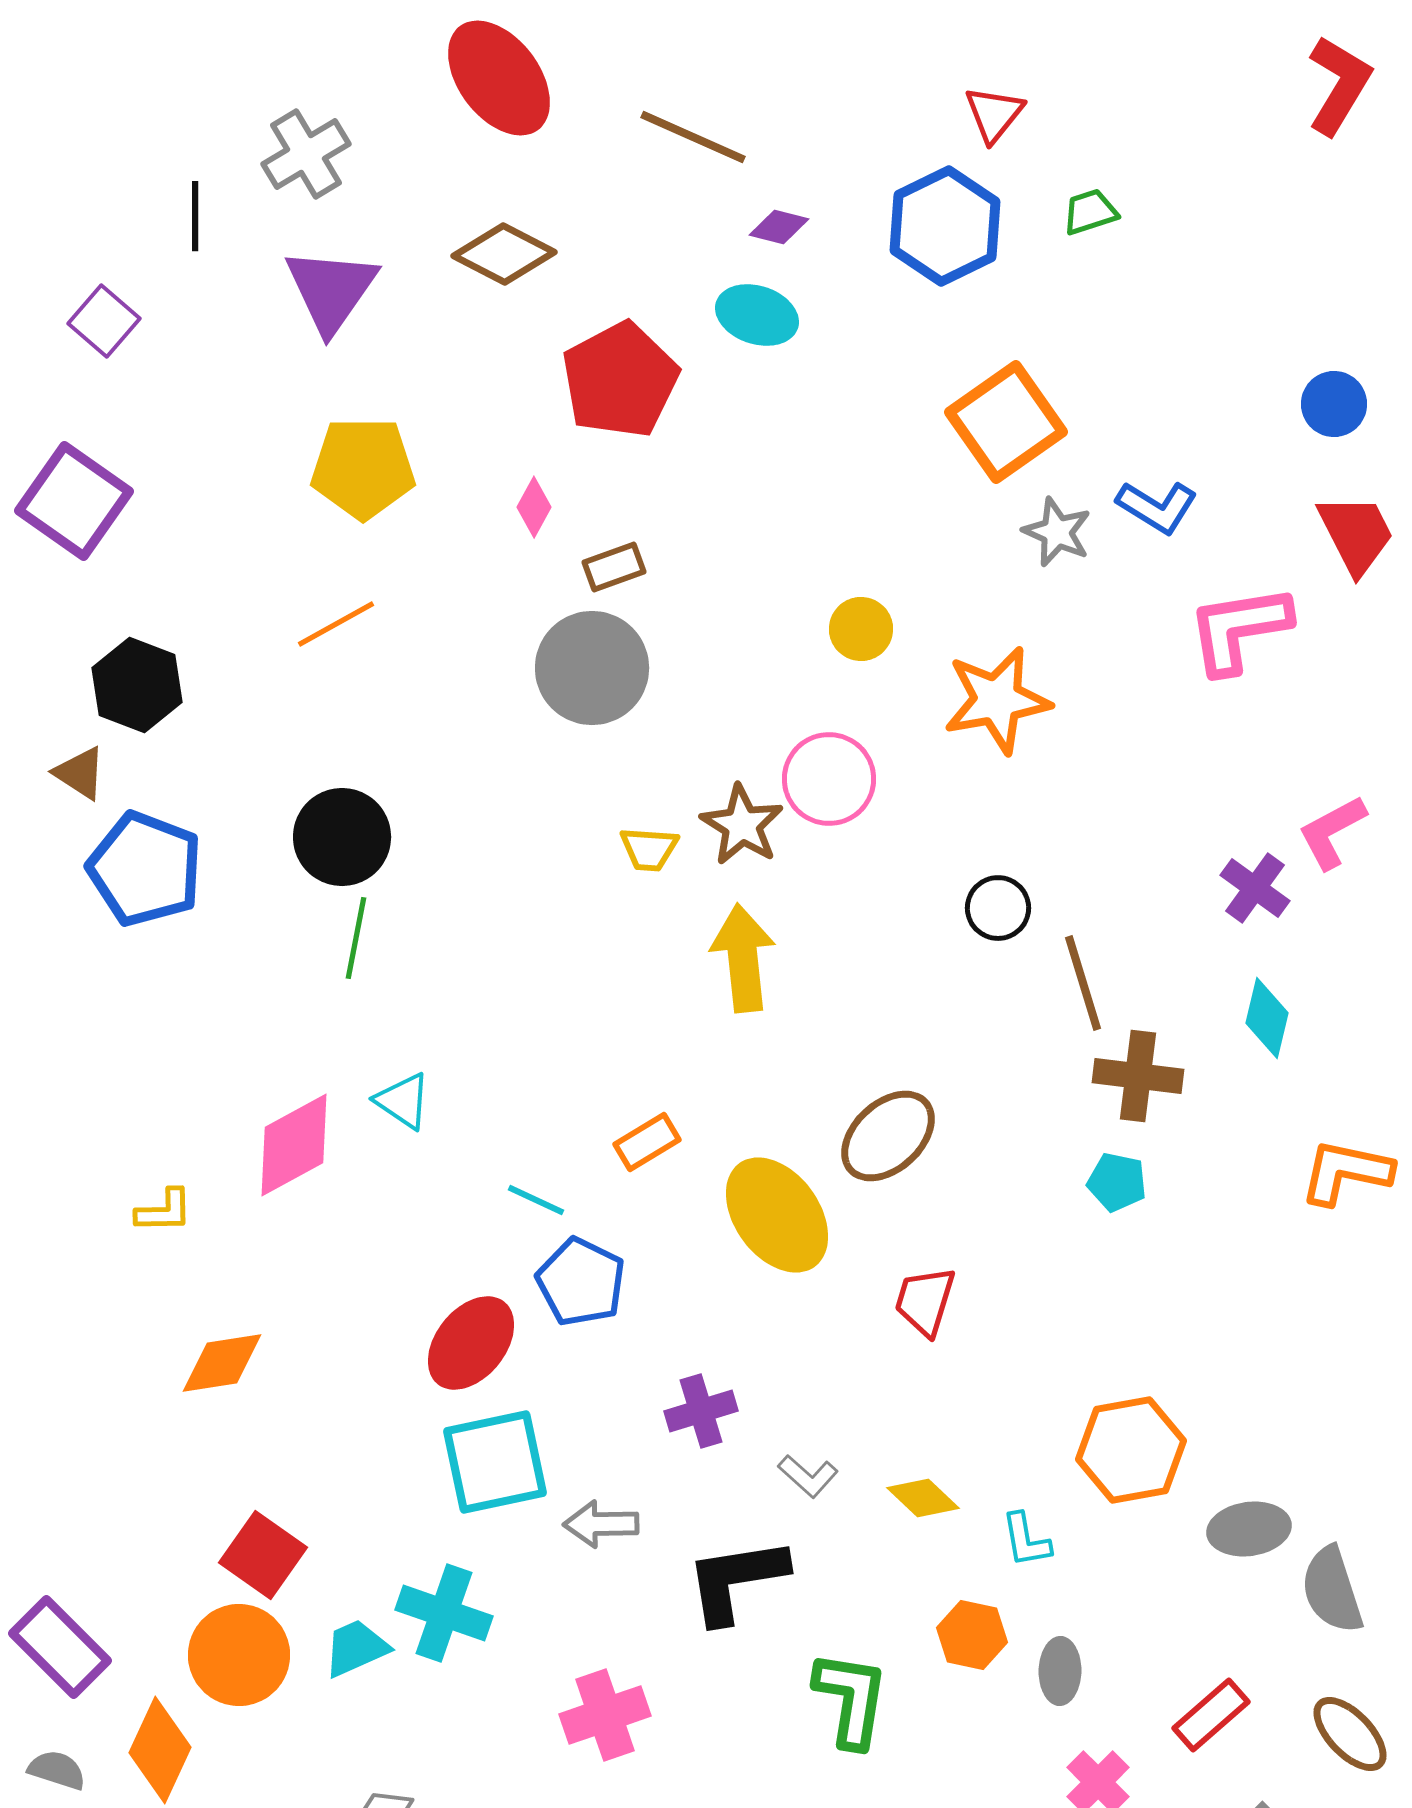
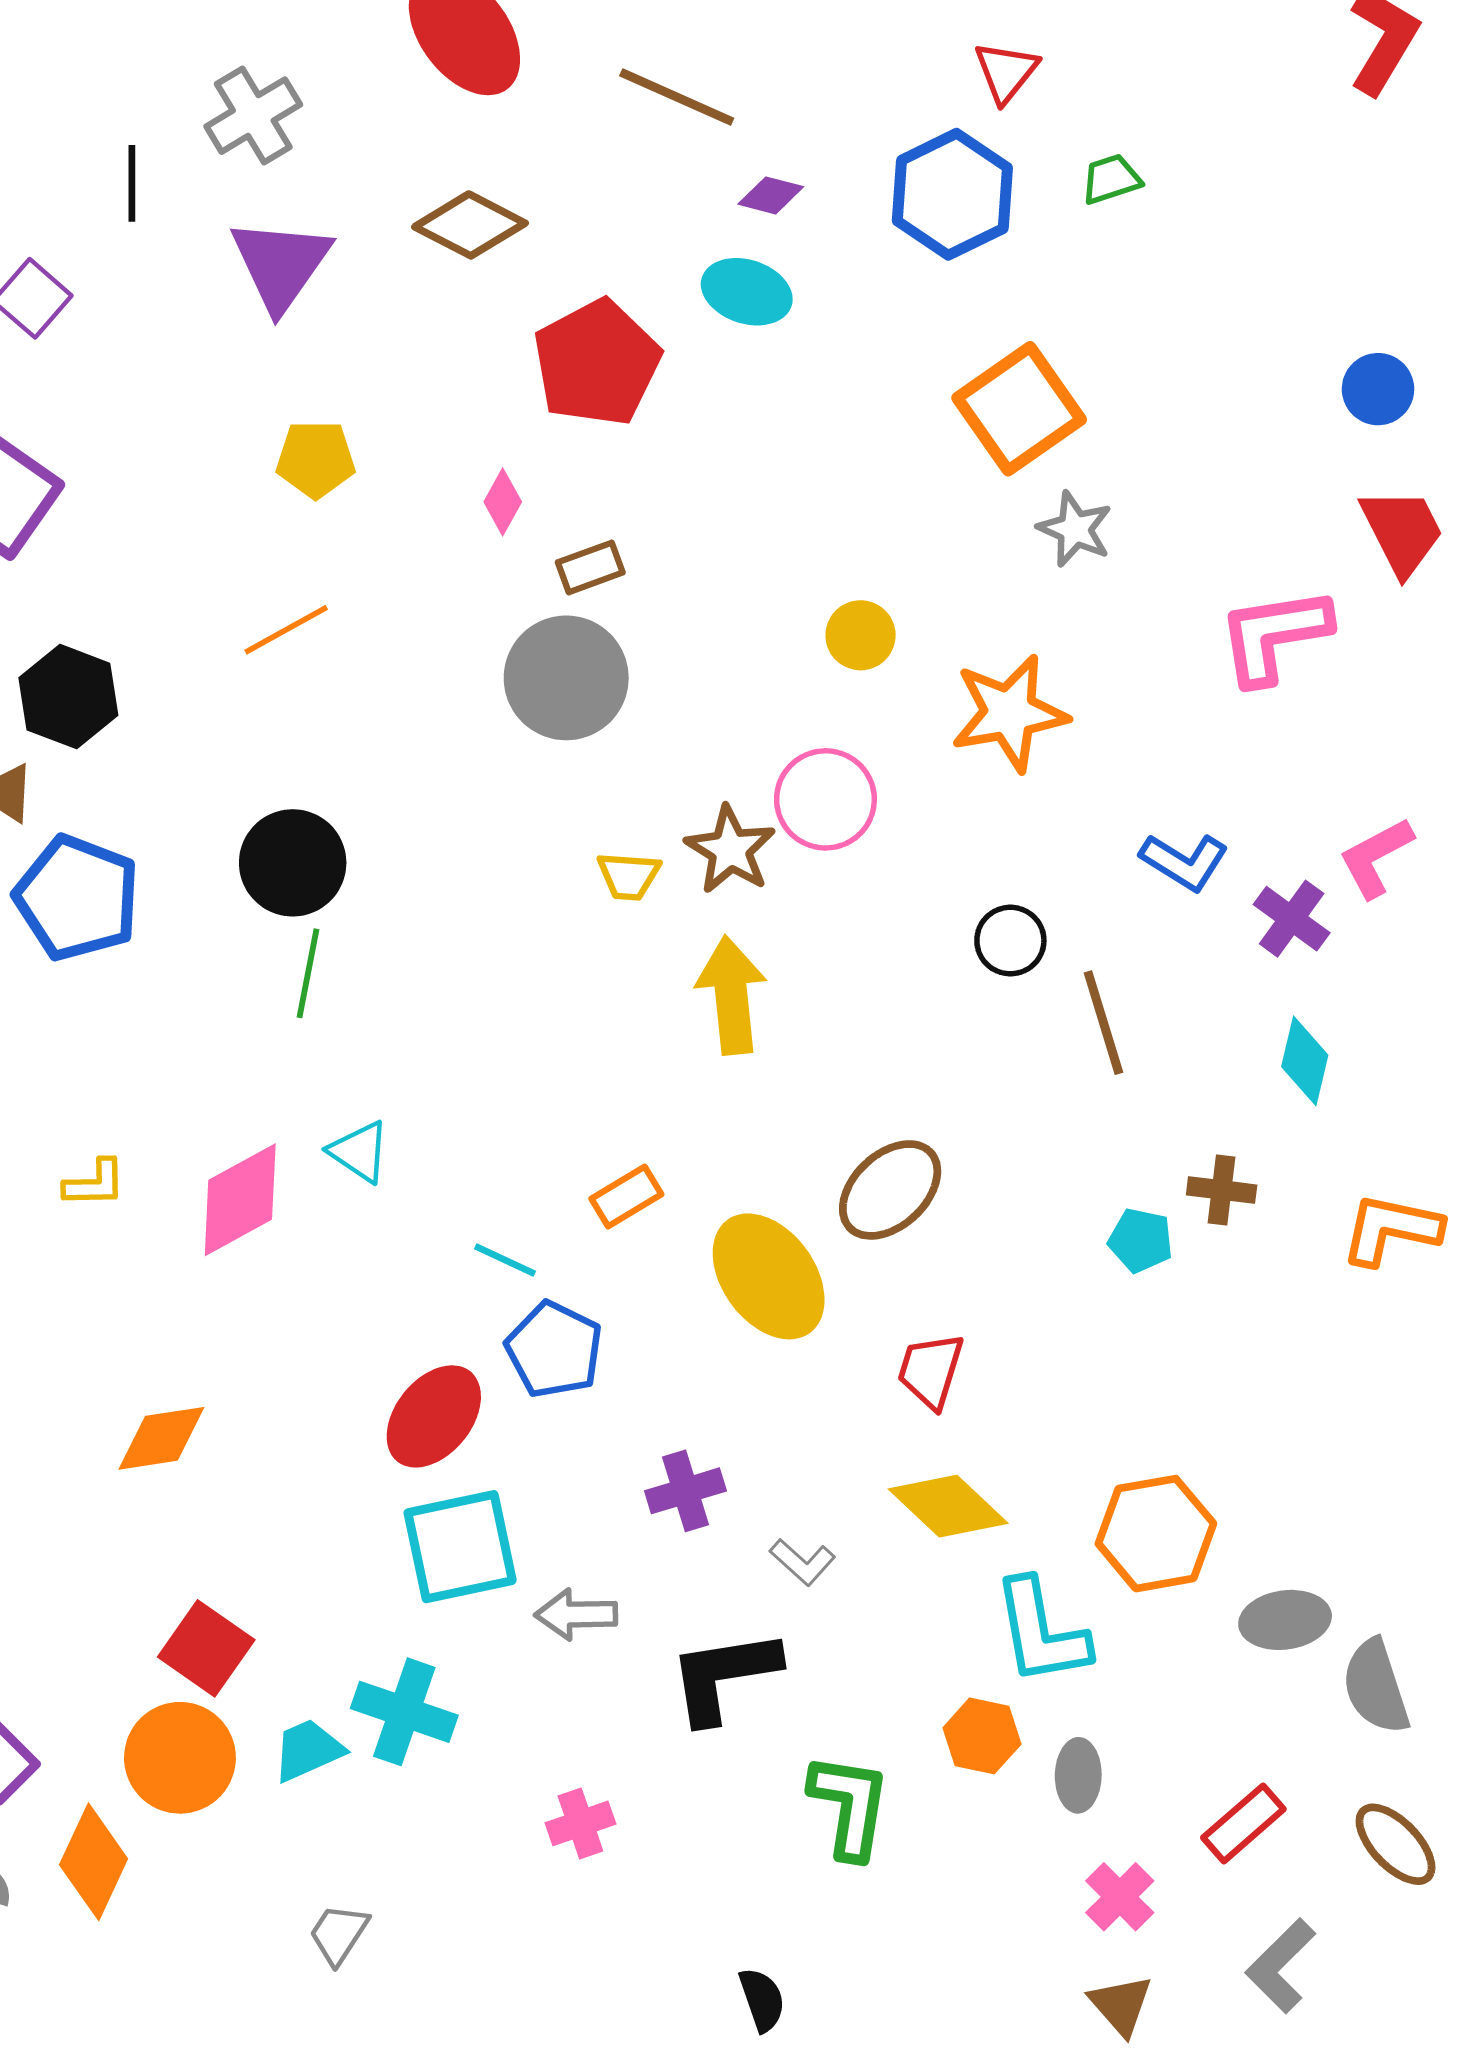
yellow pentagon: (363, 468) -> (316, 459), size x0.7
blue L-shape: (1157, 507) -> (1184, 862), moved
brown cross: (1138, 1076) -> (1222, 1190), moved, size x0.7
yellow L-shape: (164, 1211) -> (95, 1183), moved
yellow diamond: (923, 1498) -> (948, 1506), moved, size x1.5
cyan L-shape: (1026, 1540) -> (1041, 1632), size x1.8
pink cross: (605, 1715) -> (580, 1823), size x0.7

